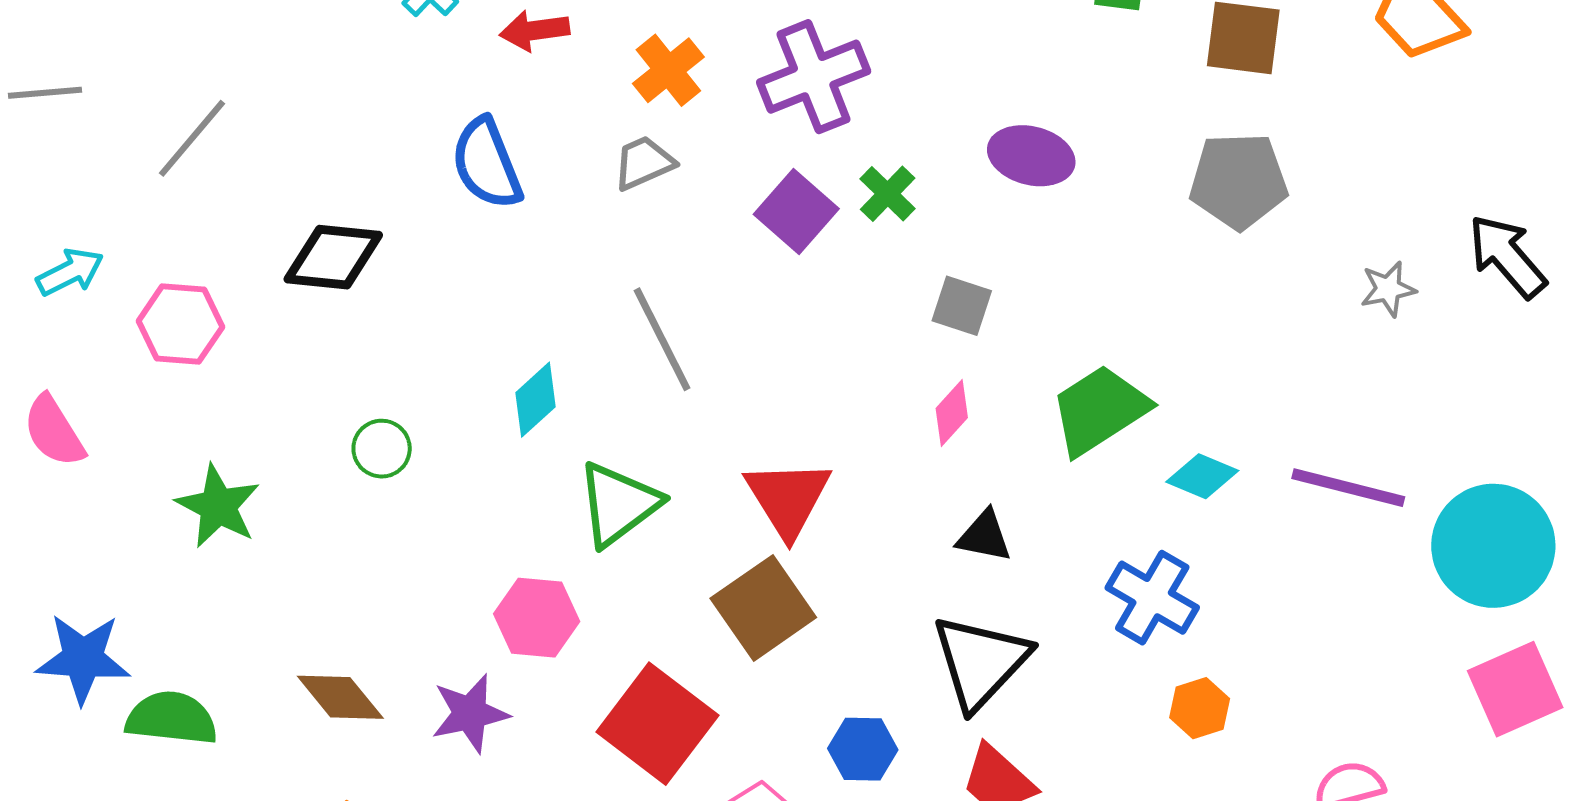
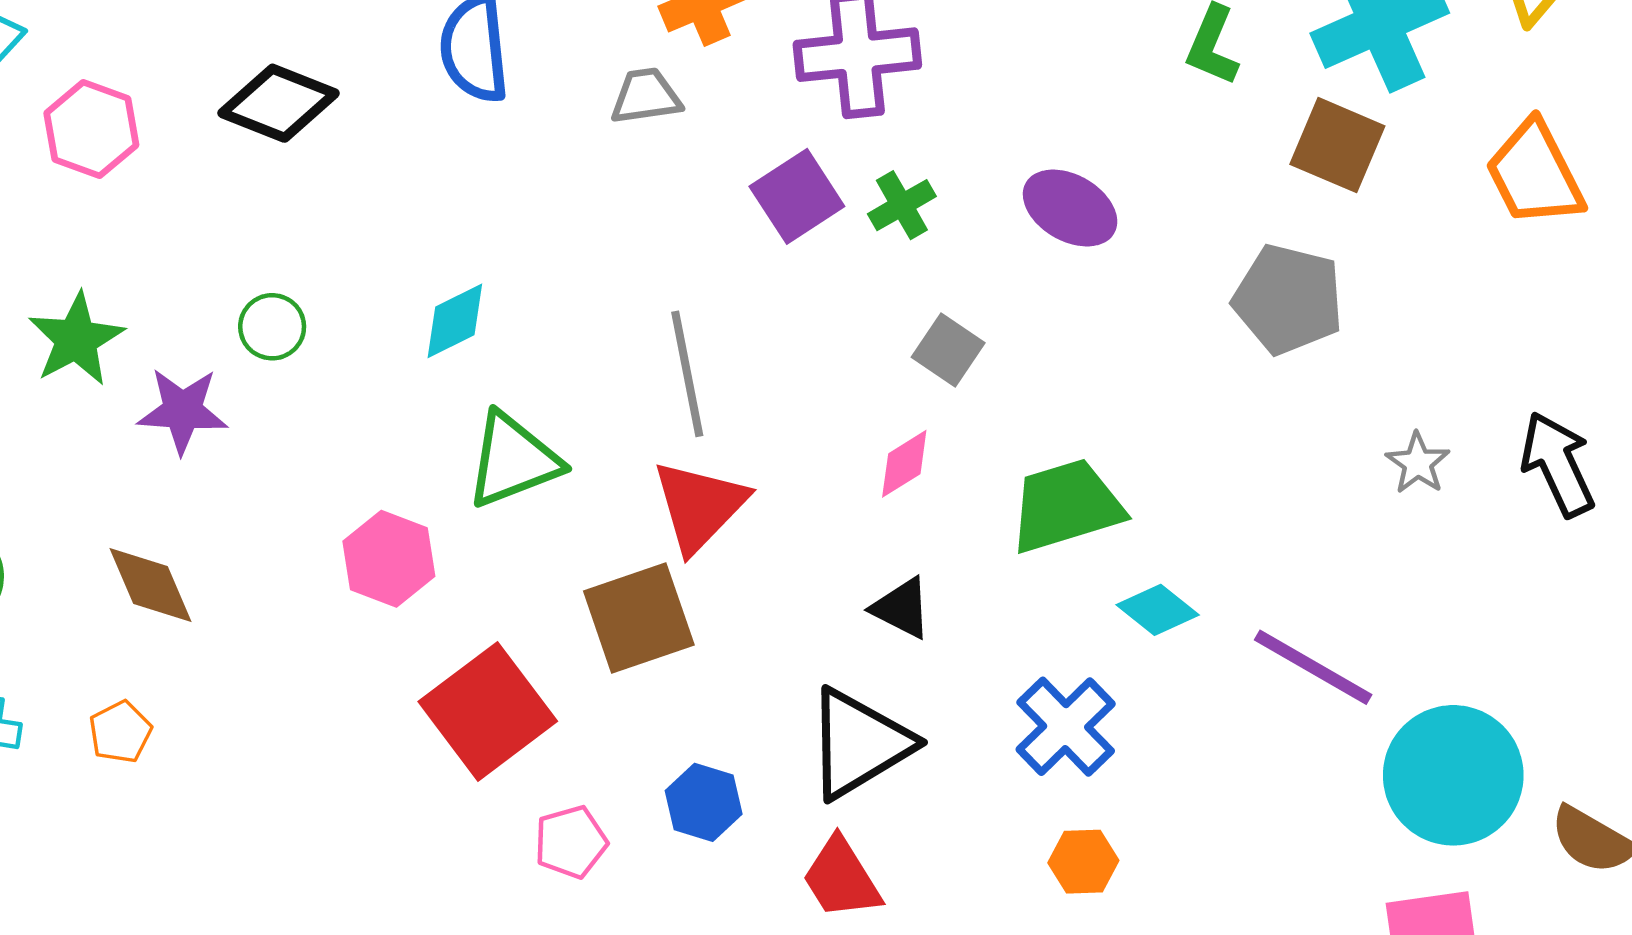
gray star: (1388, 289) -> (1418, 463), turned 30
gray line: (662, 339) -> (687, 374), moved
purple star: (470, 713) -> (182, 411), moved

